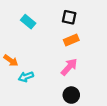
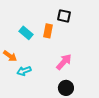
cyan rectangle: (28, 22) -> (26, 33), moved
orange rectangle: (71, 40) -> (48, 31), moved, turned -56

